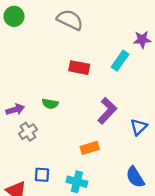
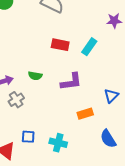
cyan rectangle: (120, 61) -> (89, 47), moved
purple L-shape: (107, 111) -> (71, 82), moved, turned 40
orange rectangle: (90, 148) -> (85, 114), moved

